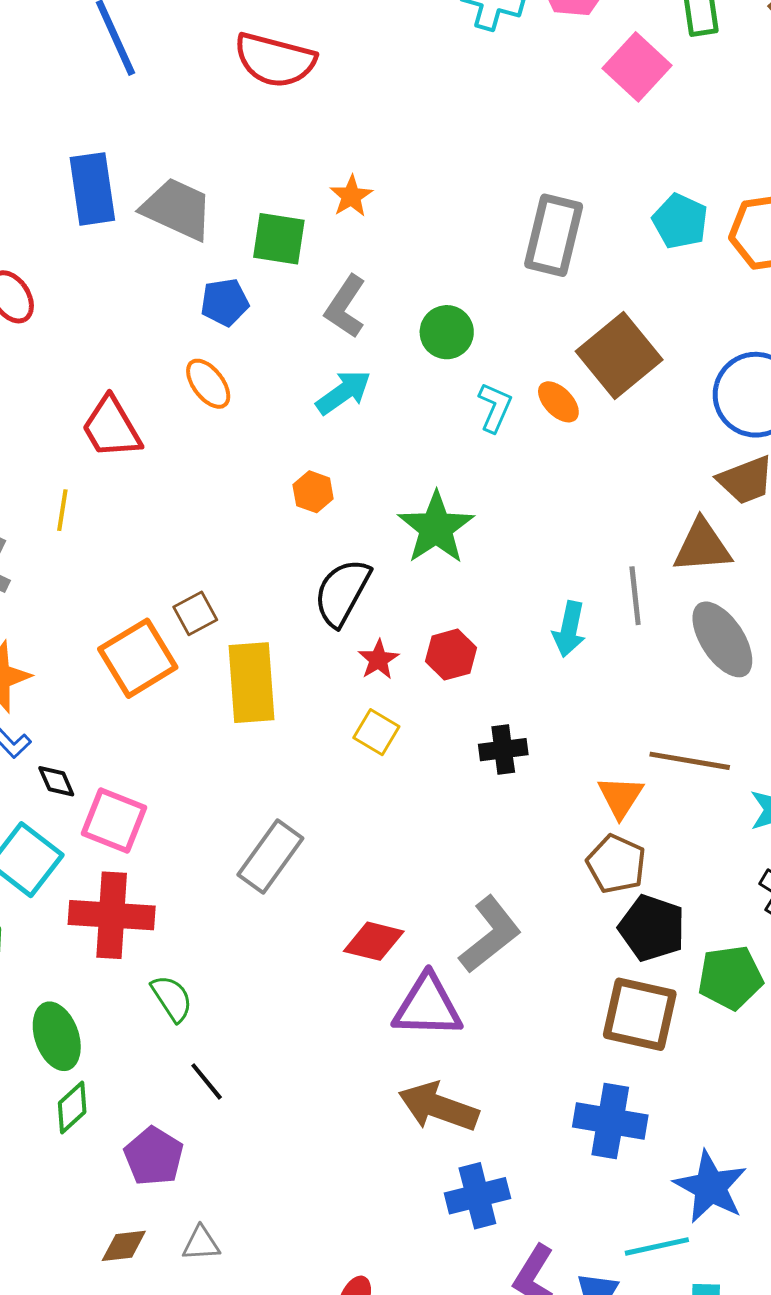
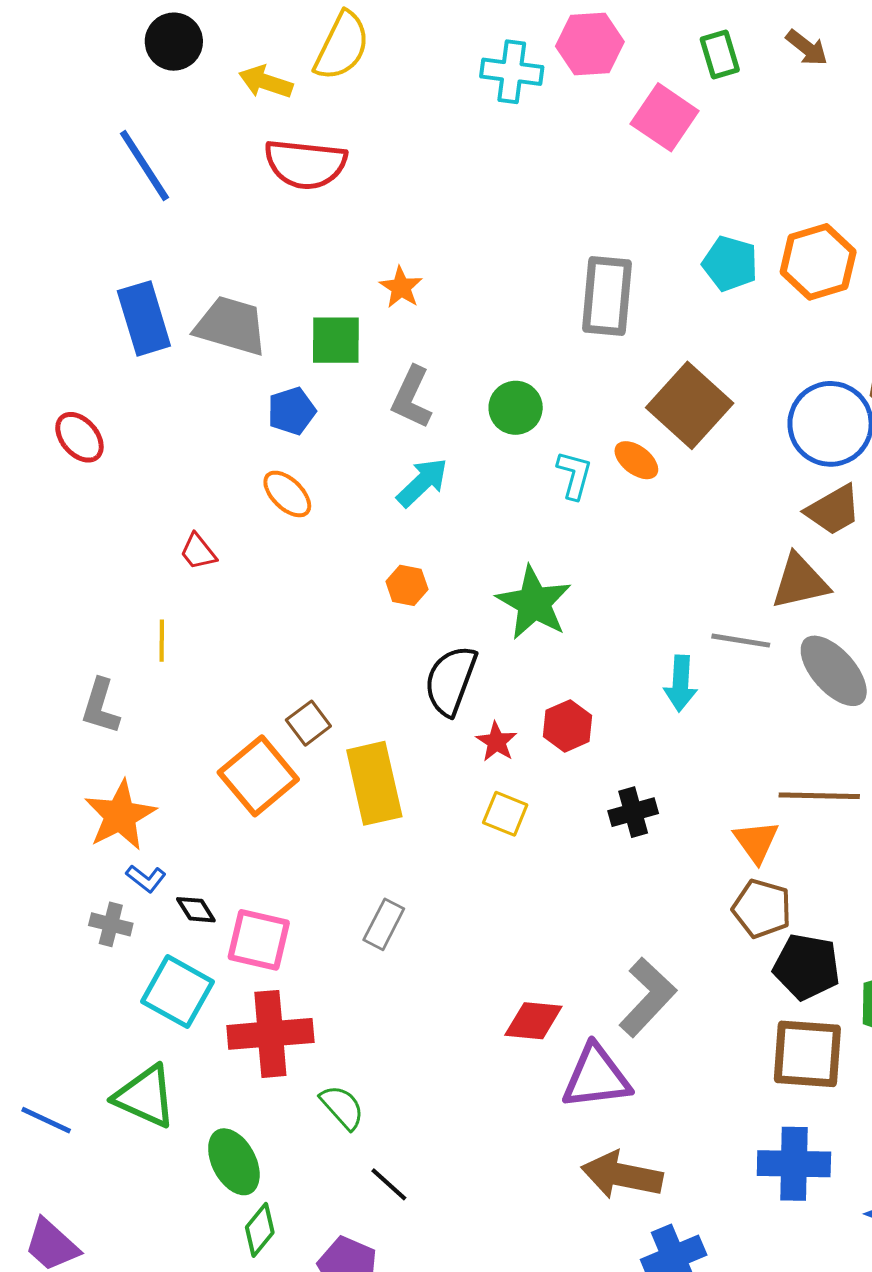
red trapezoid: (111, 428) -> (198, 552), size x0.6
gray line: (635, 596) -> (741, 641), turned -66
gray rectangle: (270, 857) -> (384, 924), moved, size x0.7

